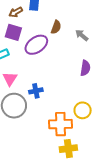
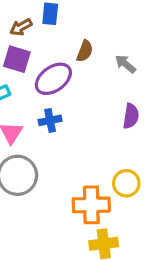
blue cross: (36, 91) -> (50, 120), moved

